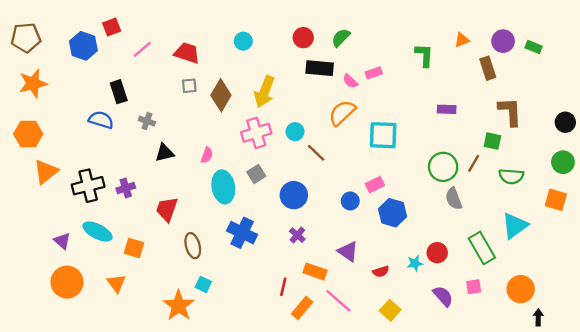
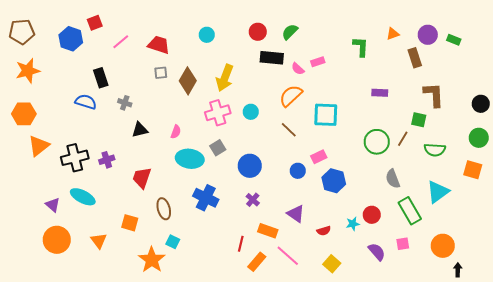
brown line: (316, 153) -> (289, 130), moved
cyan ellipse: (223, 187) -> (190, 159), turned -72
gray semicircle: (454, 199) -> (393, 179), moved
orange square: (134, 248) -> (130, 223), moved

